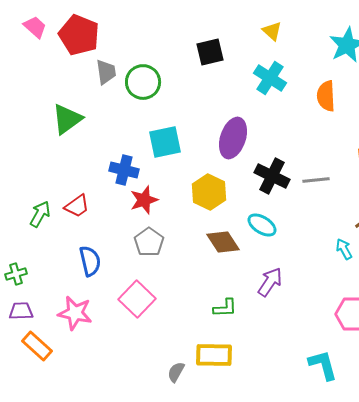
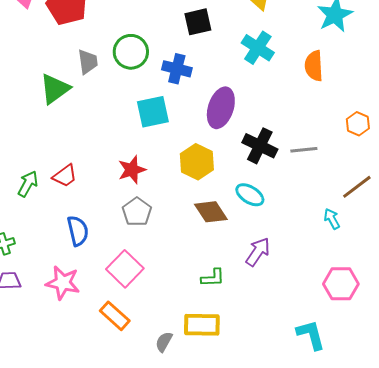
gray trapezoid: (106, 72) -> (88, 62), moved
blue cross: (124, 170) -> (177, 69), moved
orange rectangle: (37, 346) -> (115, 316), moved

